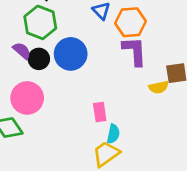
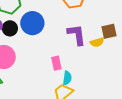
purple L-shape: (135, 51) -> (77, 35), moved

